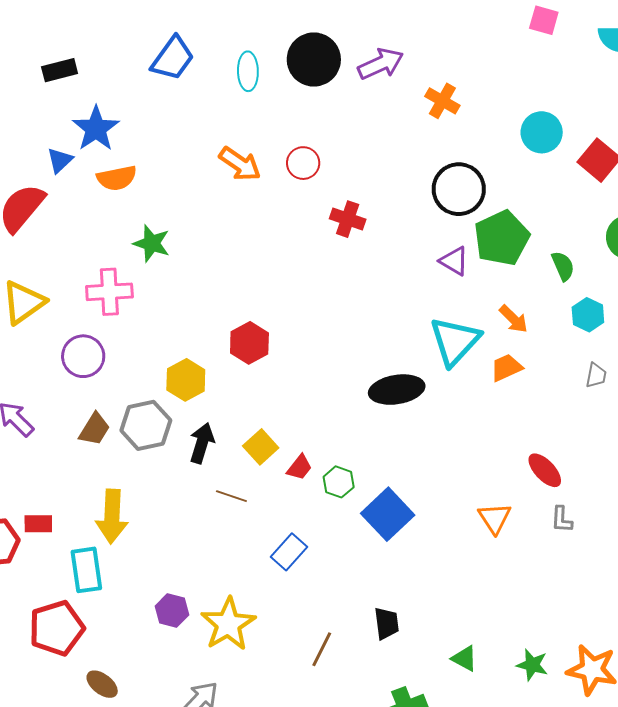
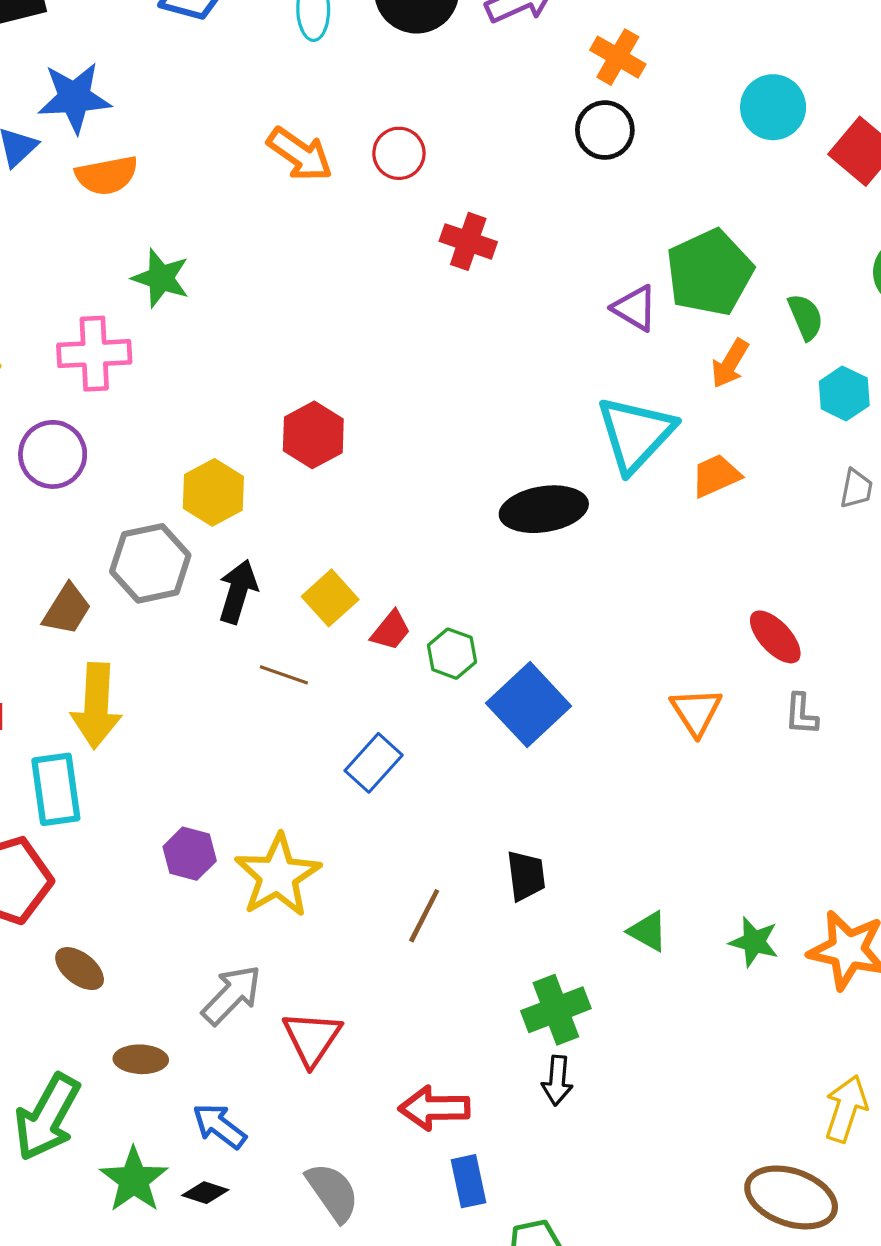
blue star: (96, 129) -> (74, 98), turned 30
black circle: (459, 189) -> (605, 130), moved, size x0.7
orange arrow: (513, 319) -> (730, 363), moved, turned 76
brown trapezoid: (95, 429) -> (67, 609), moved

